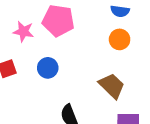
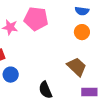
blue circle: (48, 68) -> (11, 75), moved

